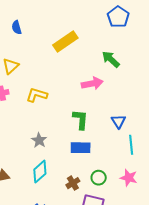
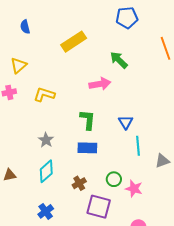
blue pentagon: (118, 17) -> (127, 18), turned 30
green circle: (99, 178) -> (114, 179), moved
pink star: (129, 178) -> (134, 189), moved

